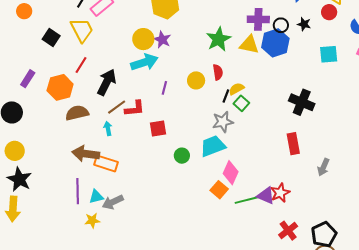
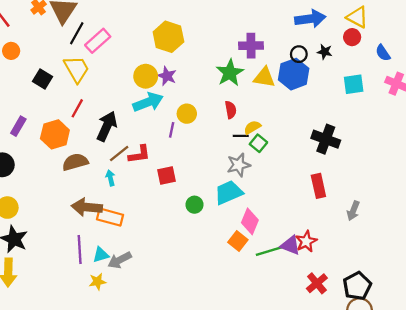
purple cross: (258, 19) -> (251, 46), moved
yellow circle: (196, 80) -> (187, 114), moved
black line: (226, 96) -> (241, 136), turned 72

